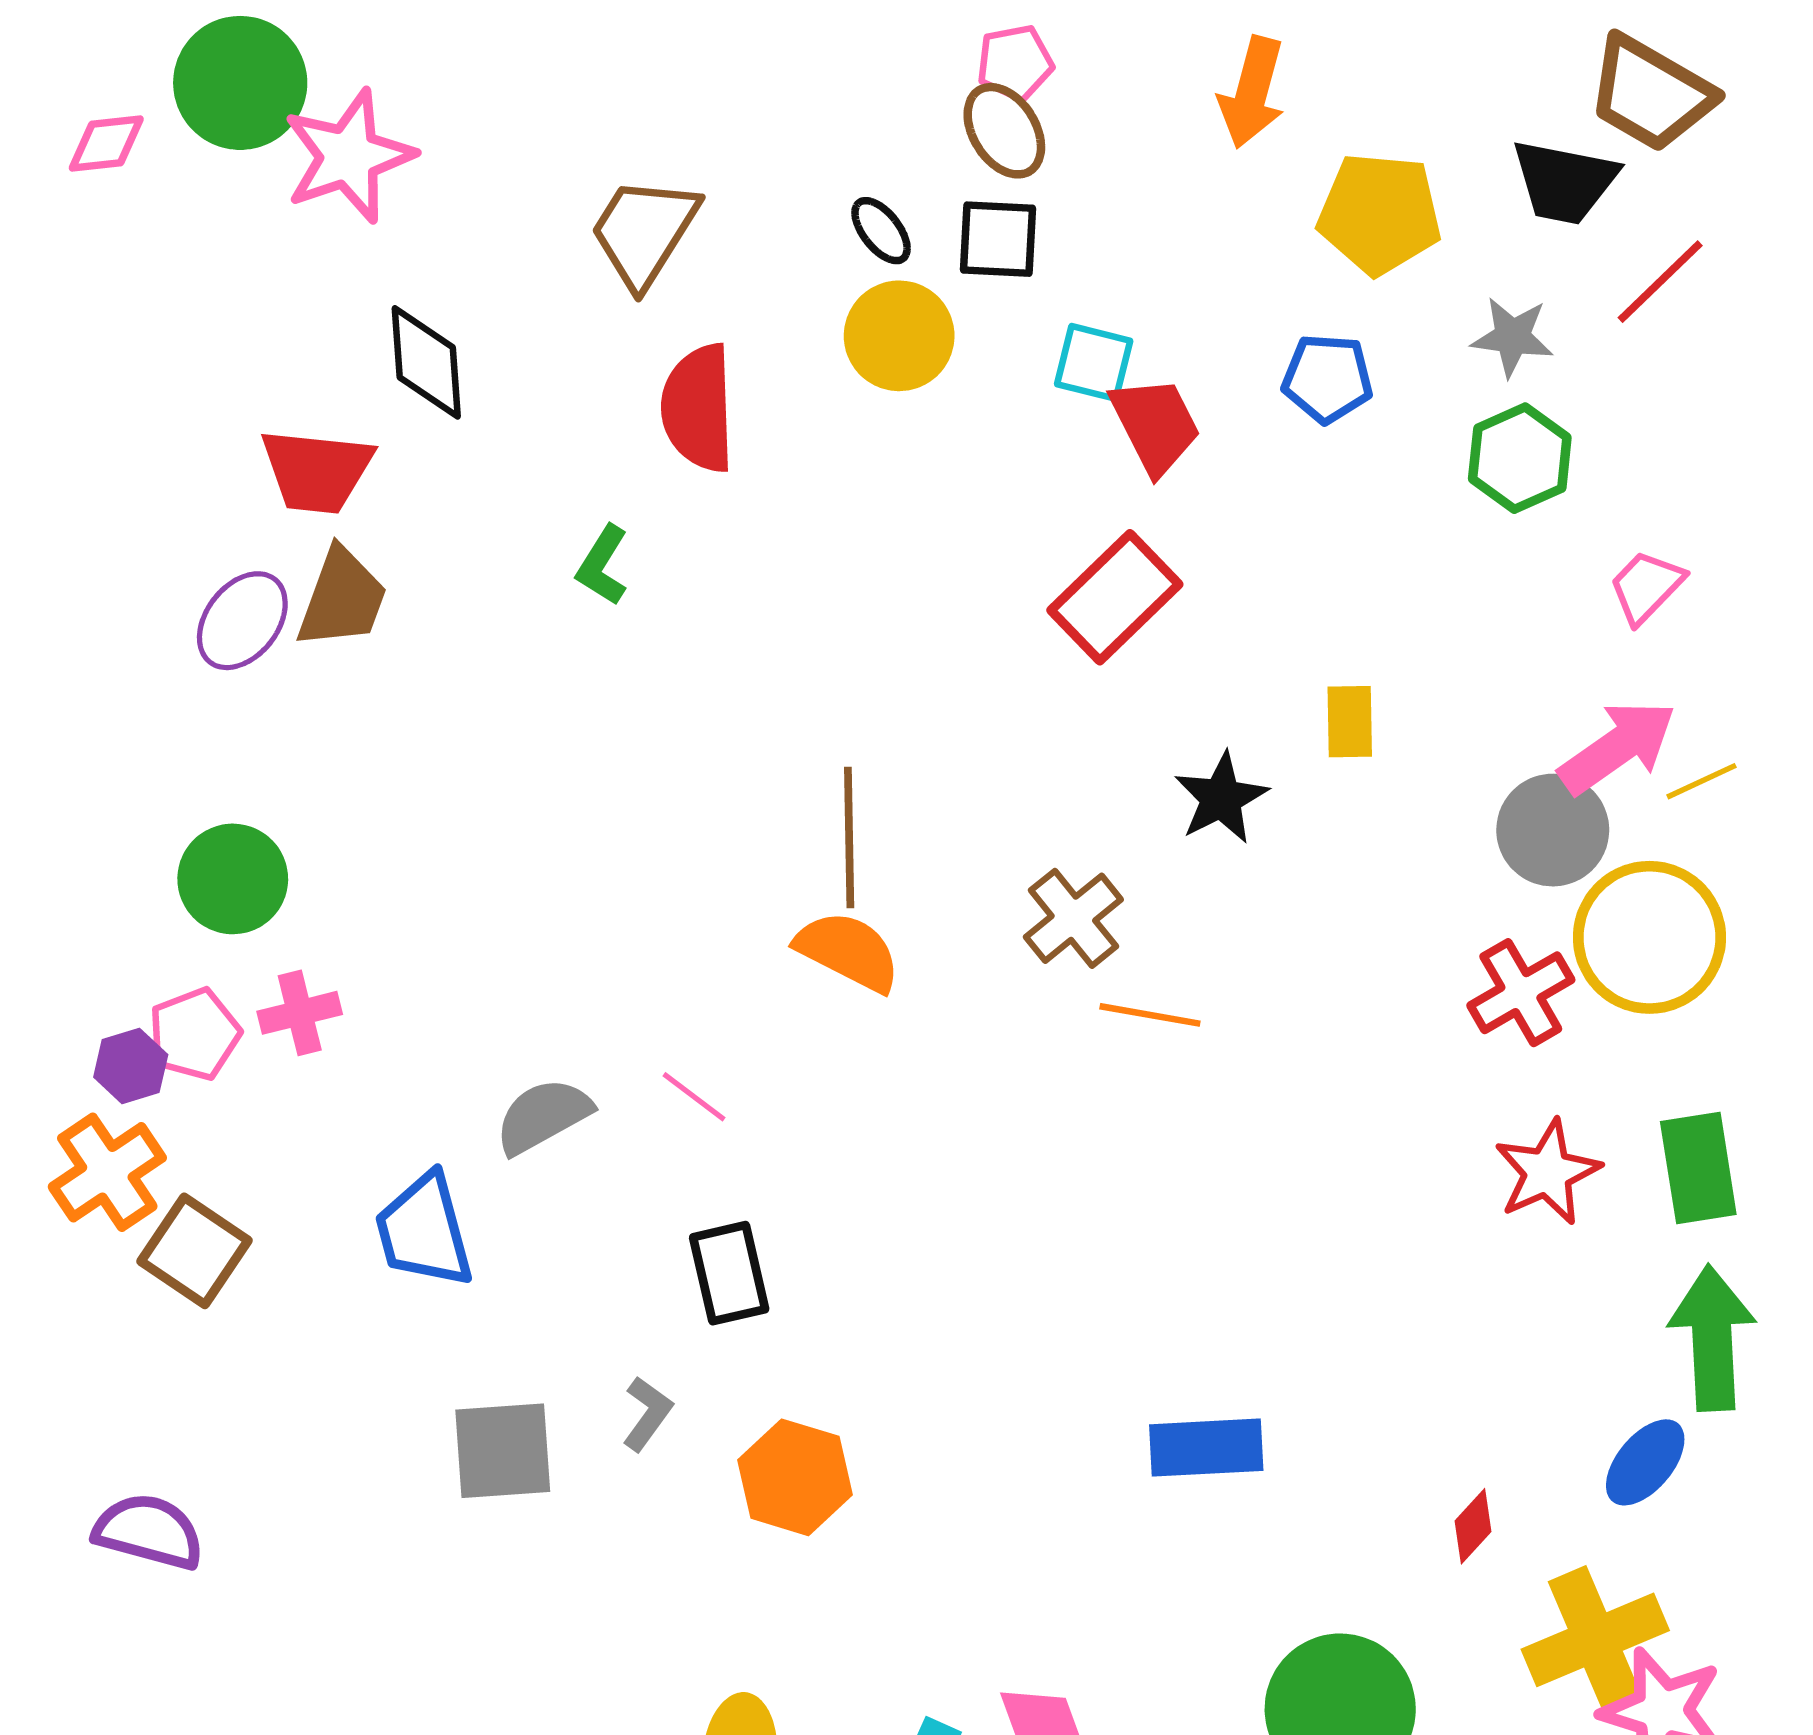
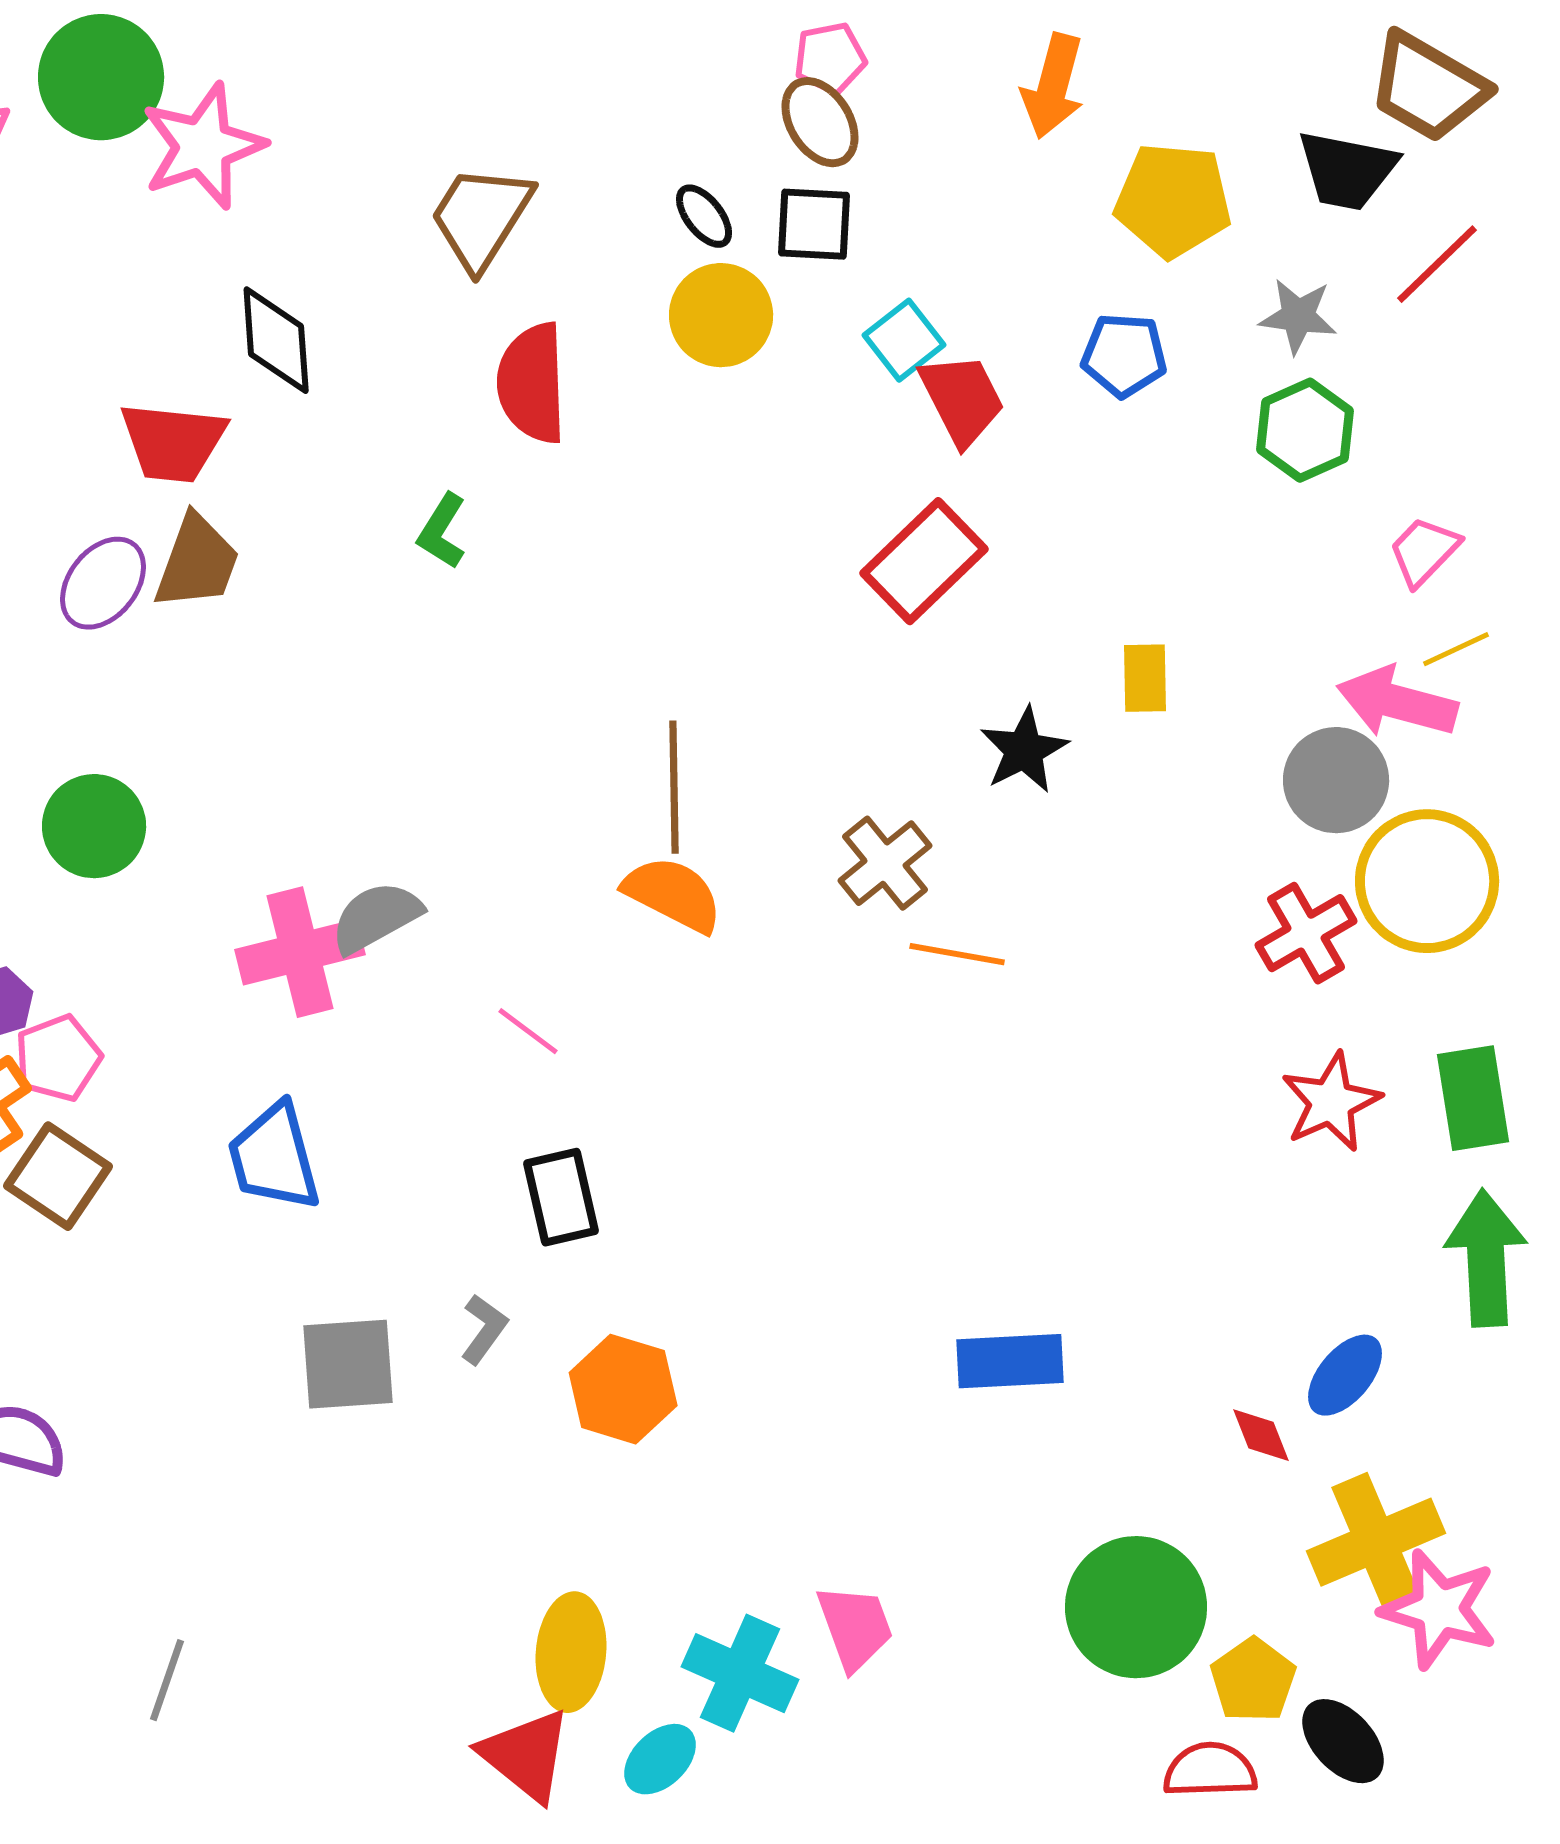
cyan square: (1094, 362) -> (904, 340), turned 38
pink arrow: (1618, 747) -> (1397, 702), turned -130
yellow line: (1702, 781) -> (1456, 649), moved
pink cross: (300, 1013) -> (300, 952), moved, size x1.6
pink pentagon: (194, 1034) -> (58, 1058), moved
gray semicircle: (543, 1116) -> (376, 917), moved
blue ellipse: (1645, 1462) -> (1345, 1375), moved
red diamond: (1473, 1526) -> (1261, 1435), turned -64

